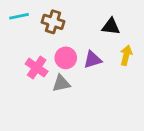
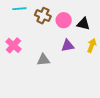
pink circle: (66, 58) -> (64, 20), moved
pink cross: (37, 68) -> (13, 45), moved

